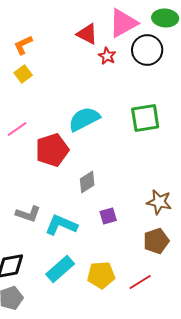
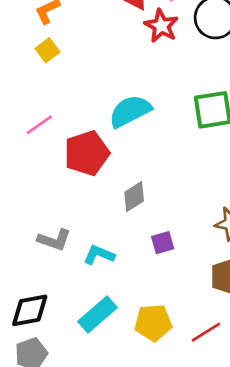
red star: (107, 56) -> (161, 26), size x1.4
cyan L-shape: (61, 225) -> (99, 255), size x0.7

